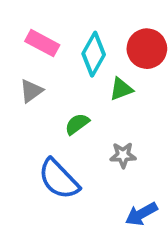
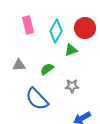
pink rectangle: (42, 43) -> (28, 25), turned 48
gray triangle: (31, 91) -> (19, 65), moved, turned 32

